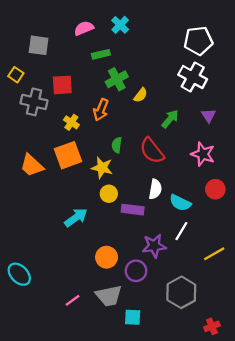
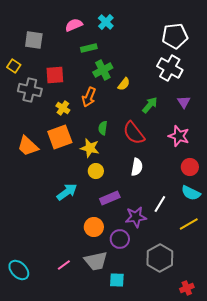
cyan semicircle: (180, 203) -> (191, 193), moved
purple rectangle: (133, 210) -> (110, 198), moved, turned -30
cyan ellipse: (19, 274) -> (19, 270), moved

